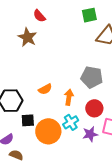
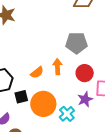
orange semicircle: (45, 89) -> (37, 72), moved
cyan cross: (71, 122) -> (67, 114), moved

